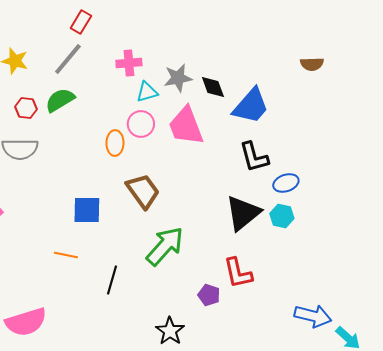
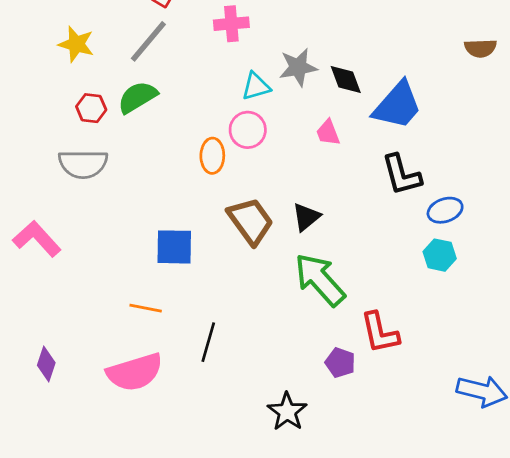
pink cross: (129, 63) -> (231, 24), moved
pink trapezoid: (186, 126) -> (328, 133), moved, size x0.5
black triangle: (243, 213) -> (306, 217), moved, size x0.6
green arrow: (165, 246) -> (320, 280), moved, turned -84
pink semicircle: (26, 322) -> (135, 372), moved

